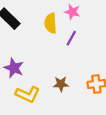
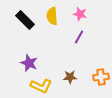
yellow semicircle: (51, 23) -> (52, 16), moved

